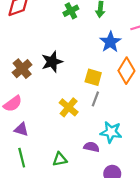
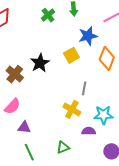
blue star: (110, 42) -> (88, 36), turned 30
yellow square: (93, 77) -> (71, 55), moved, turned -35
yellow cross: (69, 107) -> (72, 109), moved

